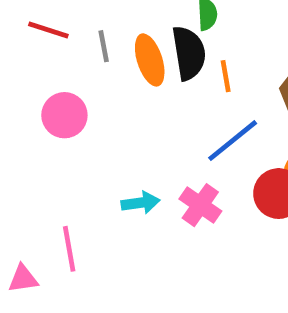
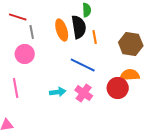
gray line: (104, 46) -> (32, 32), moved
blue line: (233, 141) -> (83, 65), moved, turned 65
pink line: (69, 249) -> (16, 88), moved

